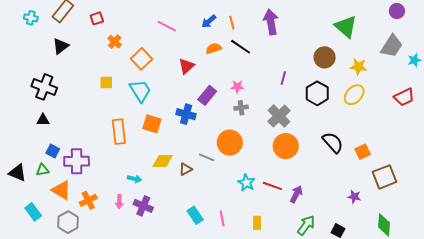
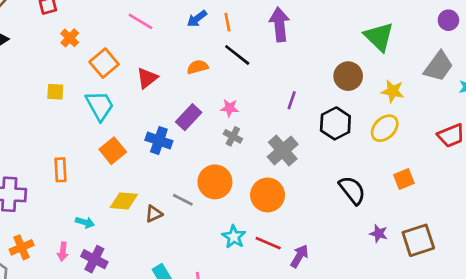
orange semicircle: (214, 48) -> (198, 67), moved
red triangle: (186, 66) -> (147, 78), moved
gray cross: (241, 108) -> (233, 136), turned 32
orange square: (152, 124) -> (113, 151), turned 30
orange rectangle: (119, 132) -> (60, 170), moved, size x0.7
orange circle: (286, 146) -> (268, 195), moved
orange square: (363, 152) -> (404, 179), moved
purple star: (354, 197) -> (379, 234), moved

